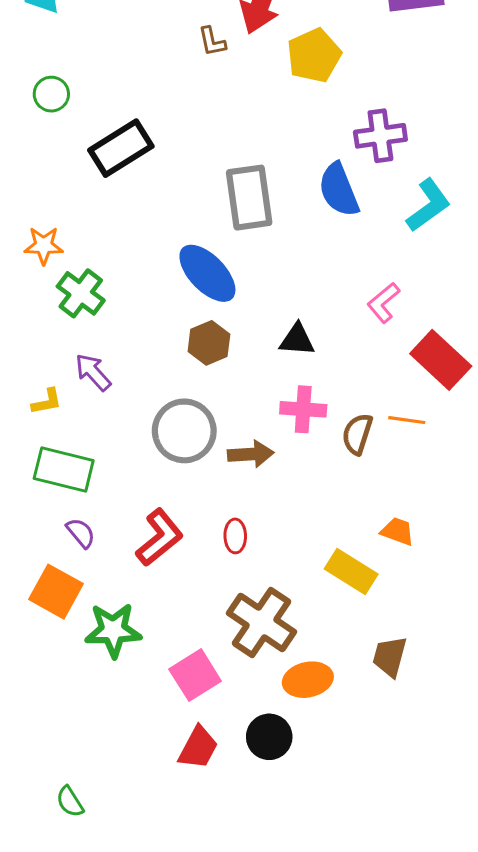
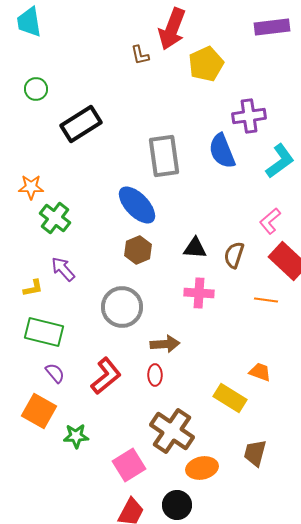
pink L-shape: (384, 303) -> (270, 221), moved
brown semicircle: (357, 434) -> (234, 255), moved
brown arrow: (251, 454) -> (165, 344), moved
green star: (113, 630) -> (76, 436), size x0.7

